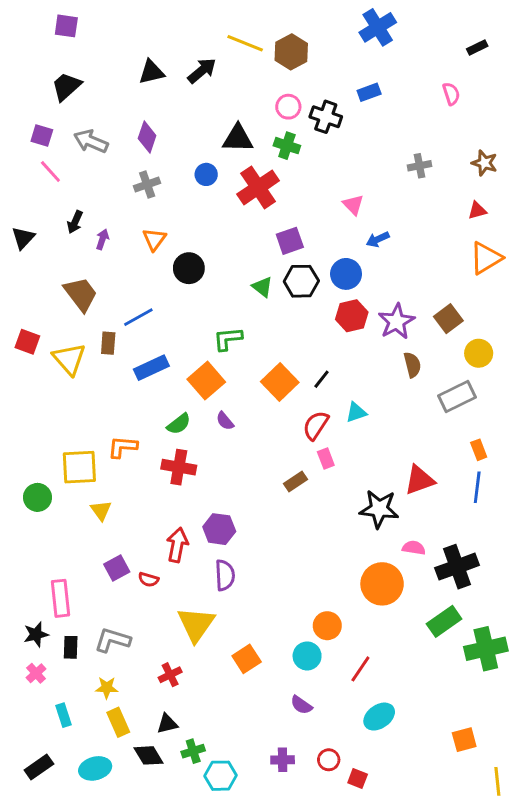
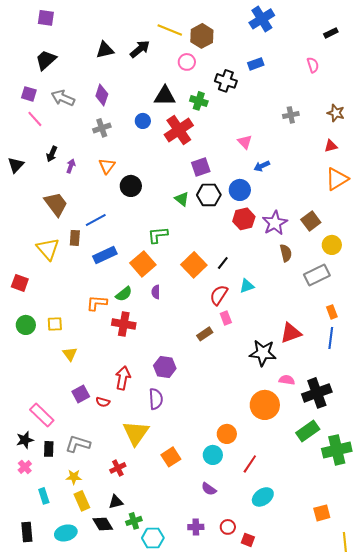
pink circle: (288, 107) -> (187, 62), moved
red square: (27, 342) -> (20, 283), moved
purple semicircle: (225, 421) -> (156, 292), turned 40
orange L-shape: (123, 447) -> (97, 303), moved
yellow square: (79, 467) -> (55, 324), size x0.6
green circle: (37, 497) -> (26, 325), moved
purple hexagon: (219, 529) -> (165, 367), moved
pink rectangle: (61, 598) -> (42, 415), turned -40
black rectangle: (39, 767) -> (27, 532), turned -60

